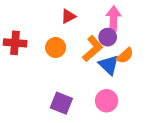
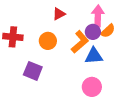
orange semicircle: (125, 56) -> (108, 31), moved
blue triangle: (109, 65) -> (94, 56), turned -48
purple square: (61, 103) -> (33, 71), moved

